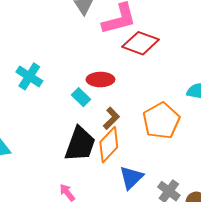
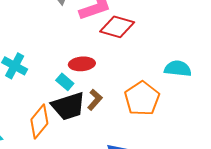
black trapezoid: (80, 144) -> (68, 106), moved, turned 57
orange diamond: (109, 145) -> (39, 121), moved

